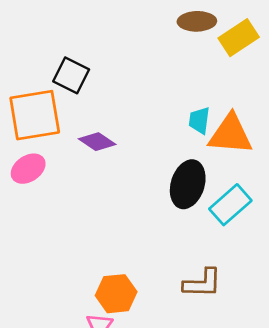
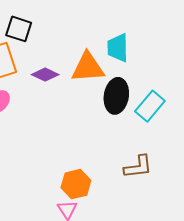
cyan trapezoid: (199, 120) -> (118, 48), size x1.4
orange triangle: (231, 134) -> (88, 67), moved

